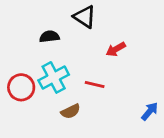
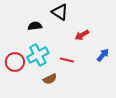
blue arrow: (150, 111) -> (103, 55), moved

